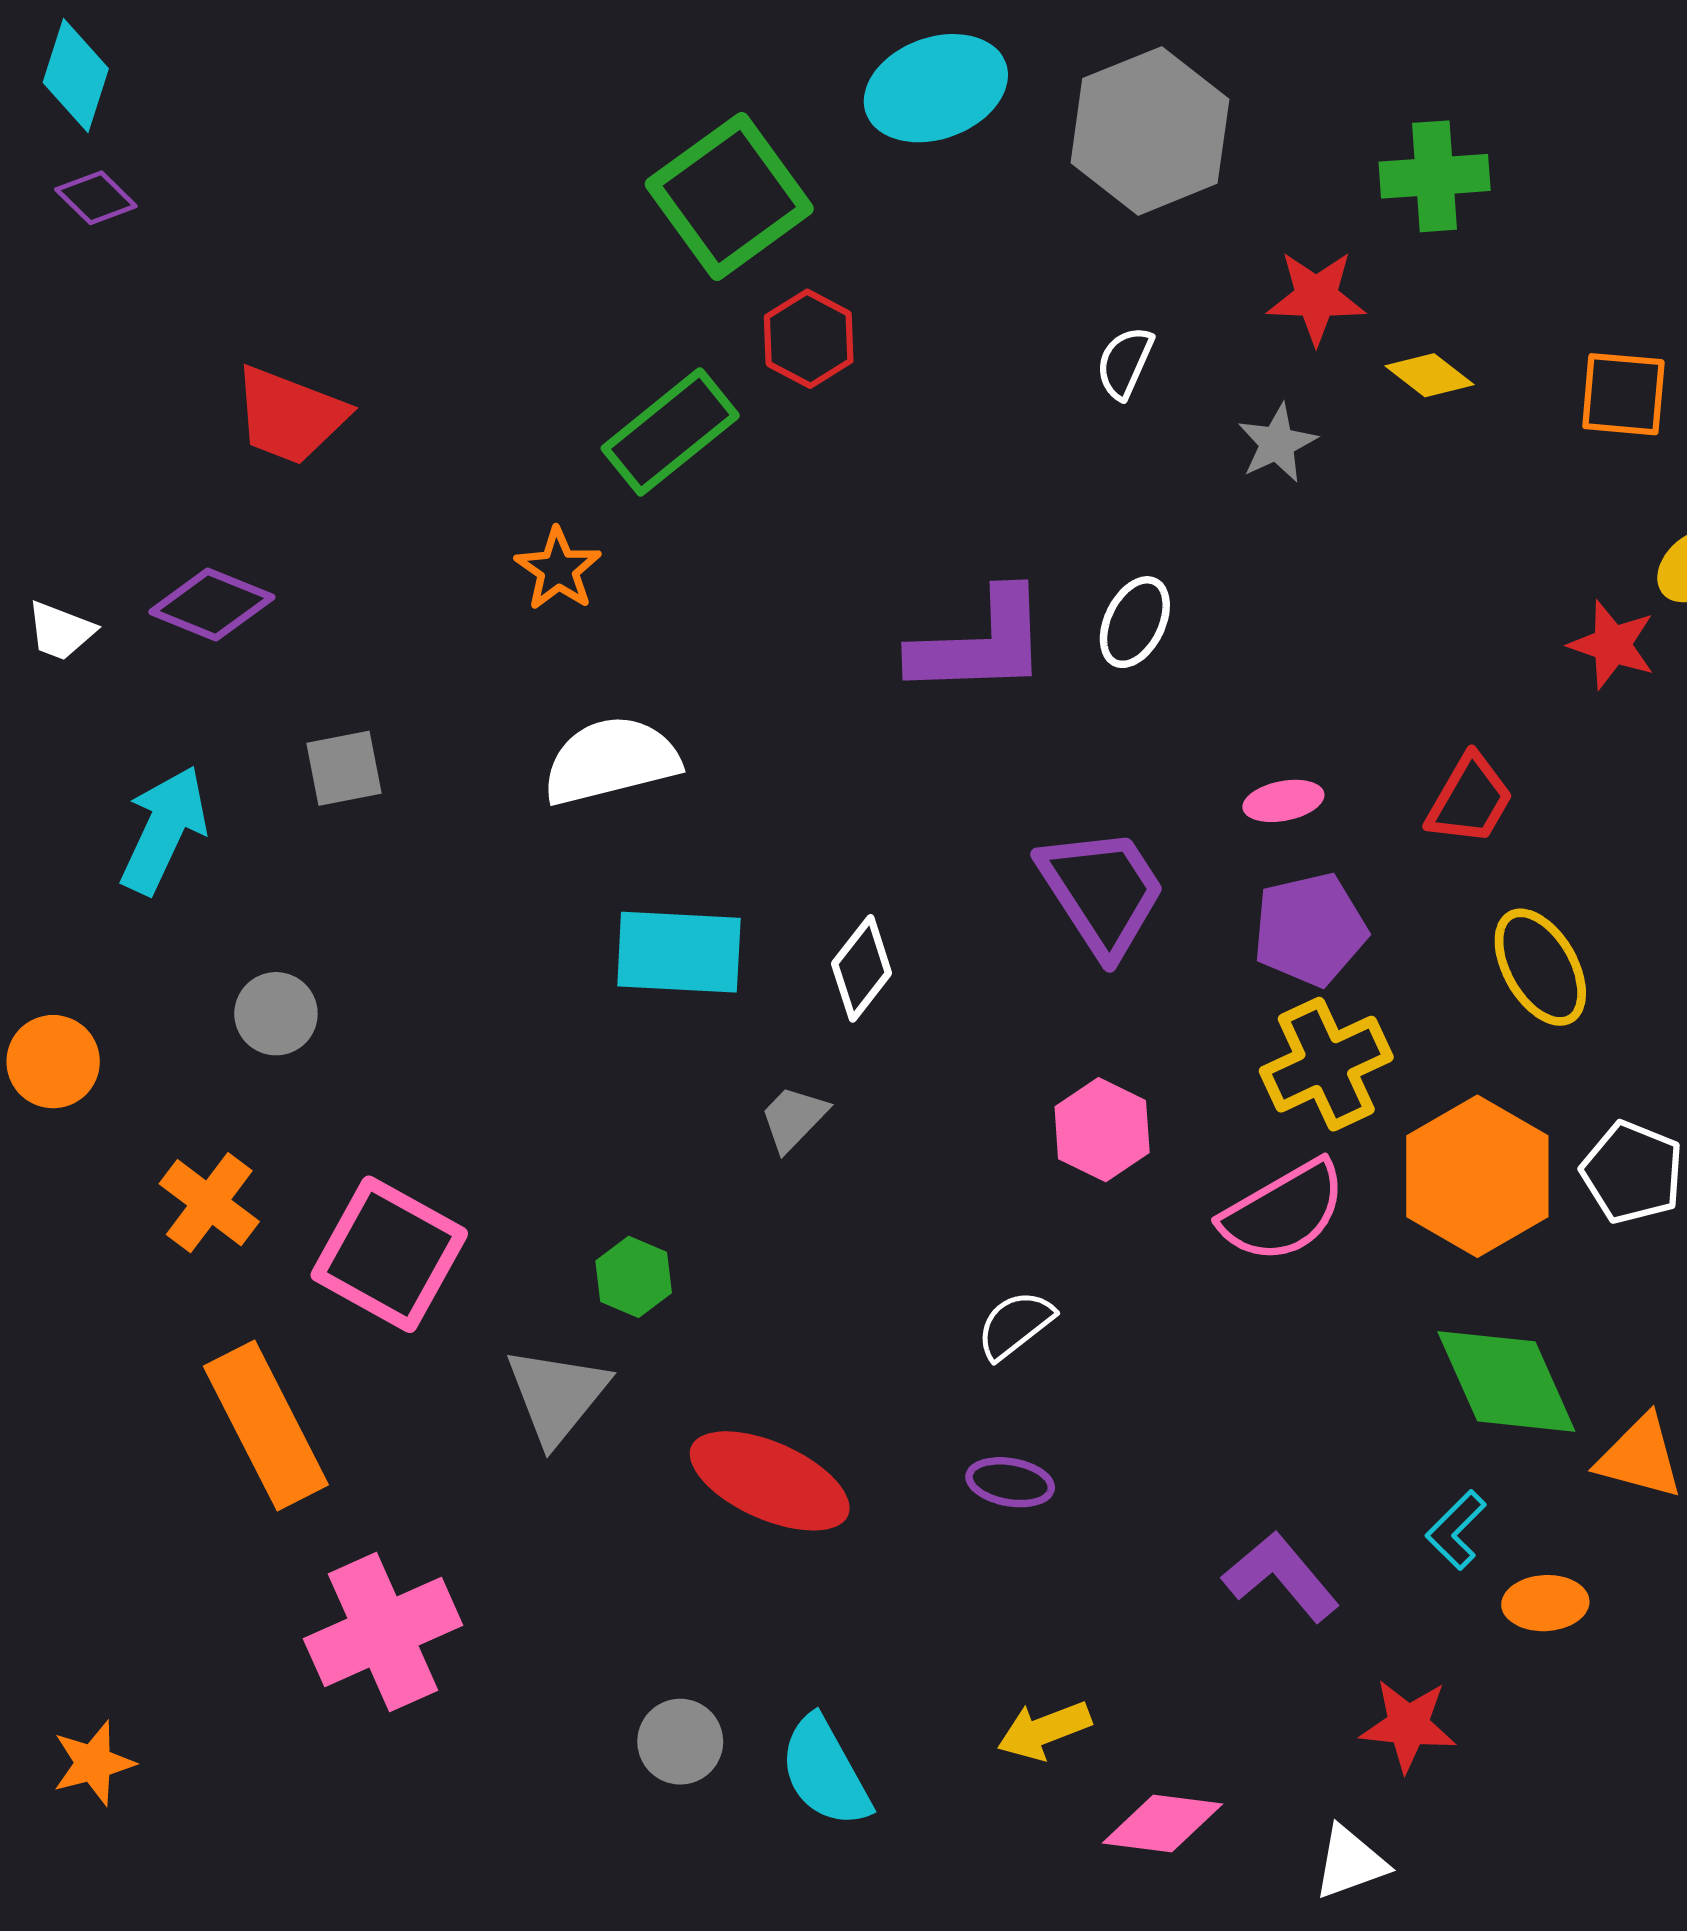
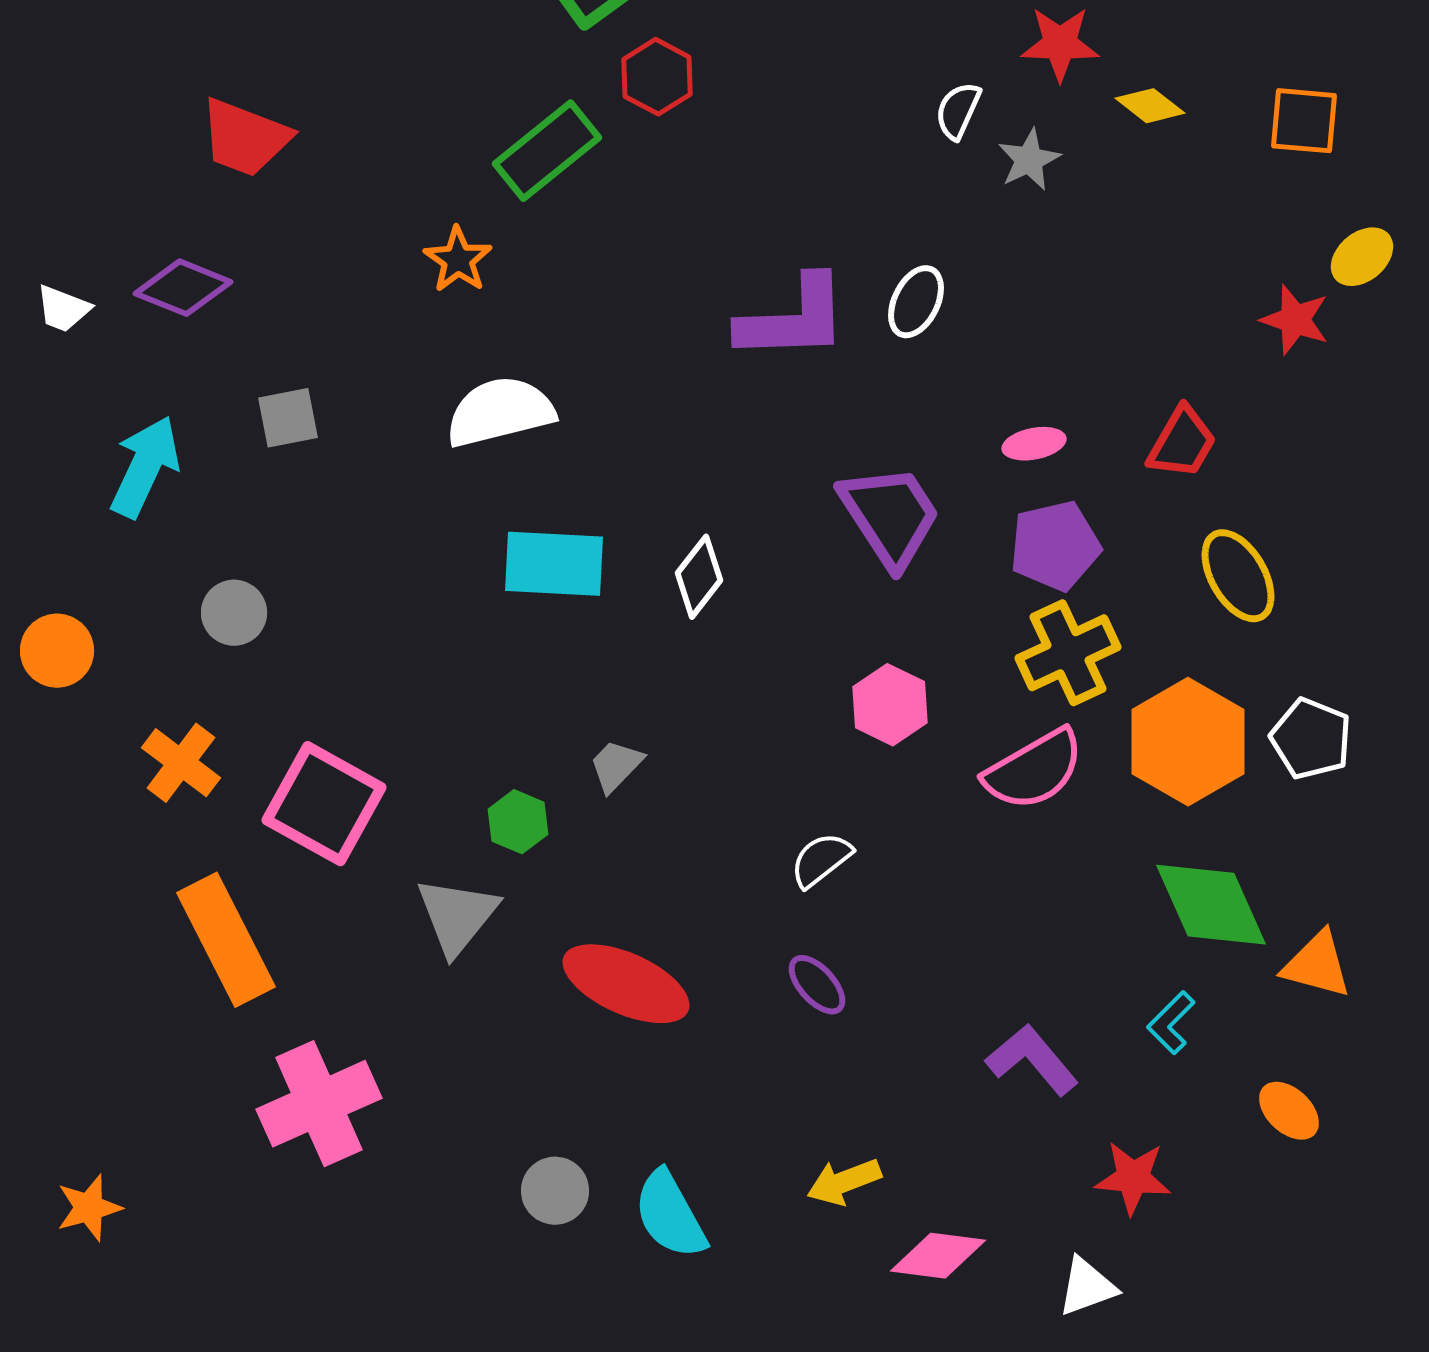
white semicircle: (1125, 363) -> (958, 111), moved
gray trapezoid: (794, 1118) -> (616, 766), moved
purple ellipse: (1010, 1482) -> (817, 985), turned 38
orange ellipse: (1545, 1603) -> (1289, 1111), moved, turned 46

